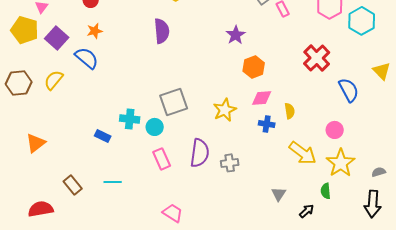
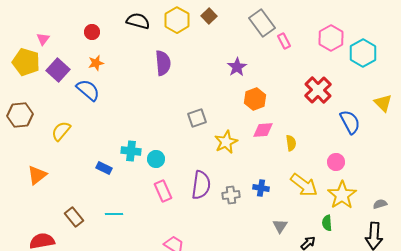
yellow semicircle: (54, 80) -> (61, 131), moved
gray square: (174, 102) -> (197, 118), moved, size x0.7
blue cross: (267, 124) -> (261, 188), moved

